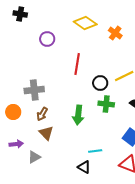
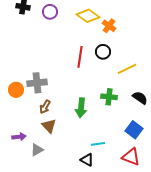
orange cross: (115, 33) -> (109, 26), moved
purple circle: (47, 39) -> (50, 12), moved
black circle: (100, 83) -> (103, 52), moved
orange circle: (13, 112) -> (16, 90), moved

